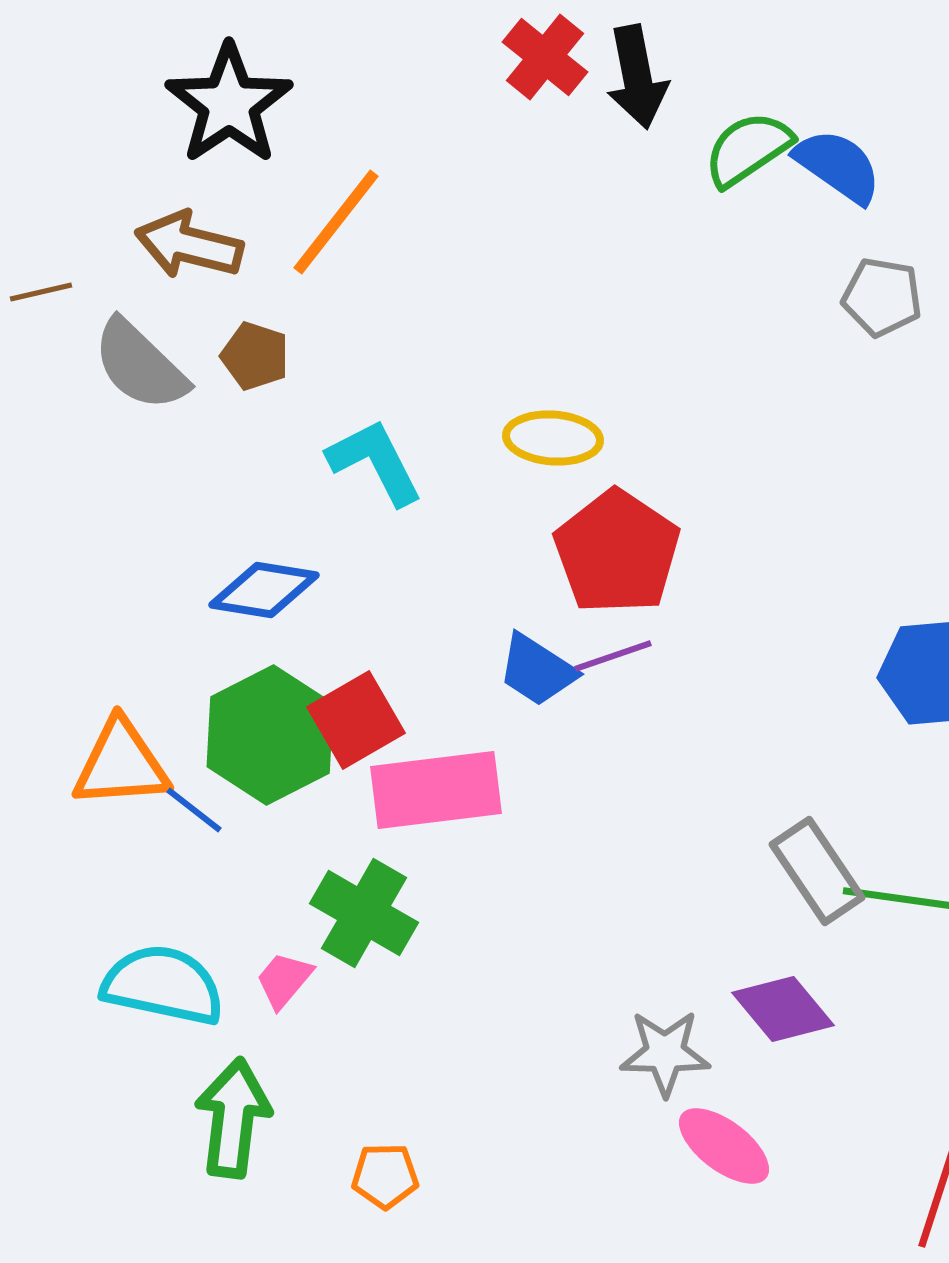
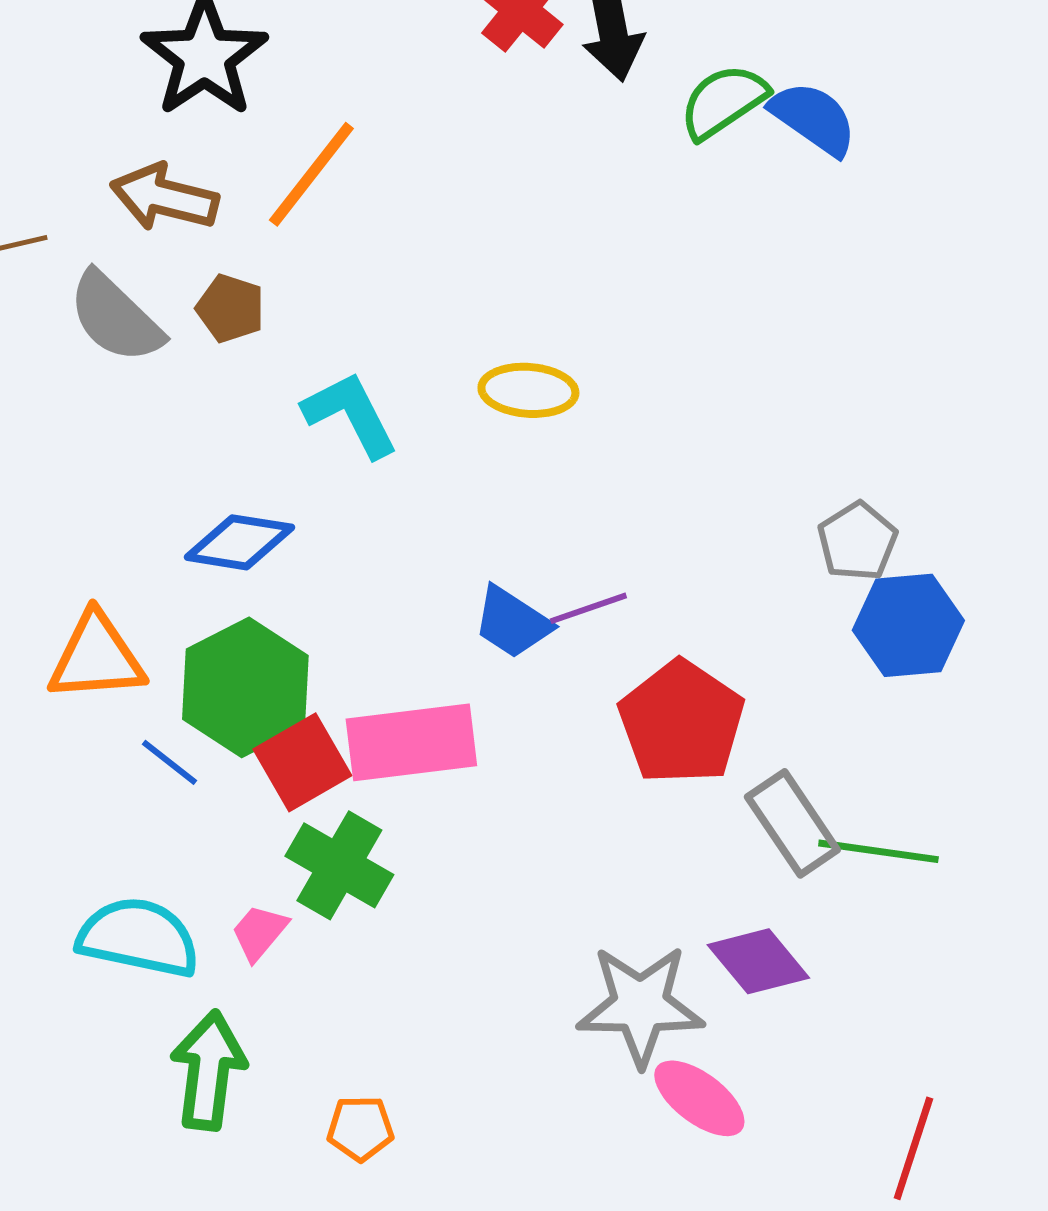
gray pentagon: (882, 297) -> (857, 541), moved, turned 30
red pentagon: (617, 552) -> (681, 722), moved
red square: (356, 720) -> (302, 762), moved
orange triangle: (121, 764) -> (96, 657), moved
gray star: (665, 1053) -> (640, 1005), size x1.4

